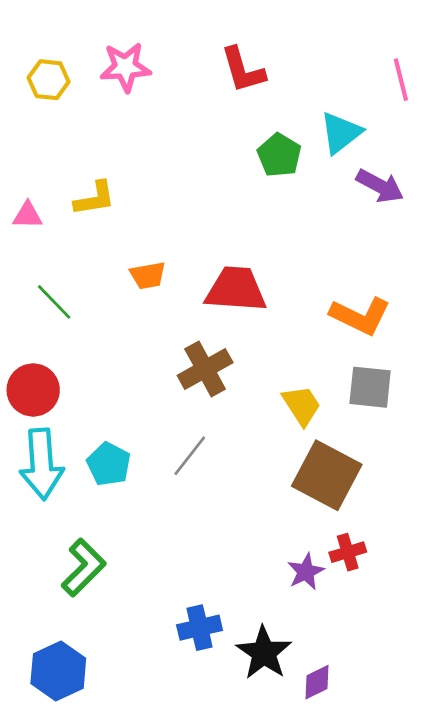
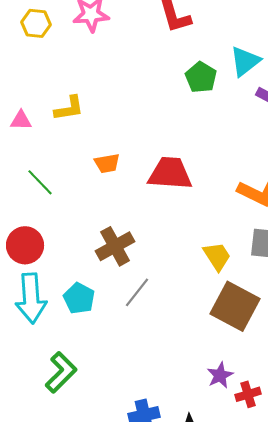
brown cross: (205, 369) -> (115, 246), moved
red cross: (348, 552) -> (248, 394), moved

